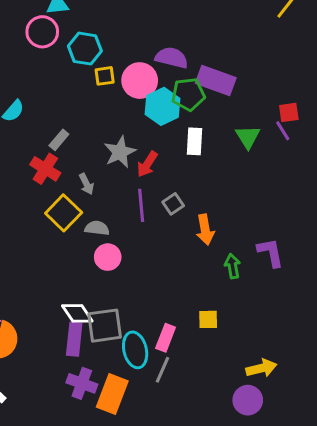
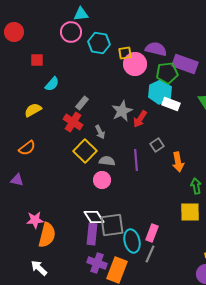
yellow square: (105, 76) -> (125, 53), moved
cyan hexagon: (162, 106) -> (160, 92), moved
white rectangle: (194, 141) -> (171, 104), turned -72
purple line: (141, 205) -> (136, 160), moved
pink circle: (108, 257) -> (102, 180), moved
yellow square: (208, 319) -> (190, 212), moved, size x1.5

